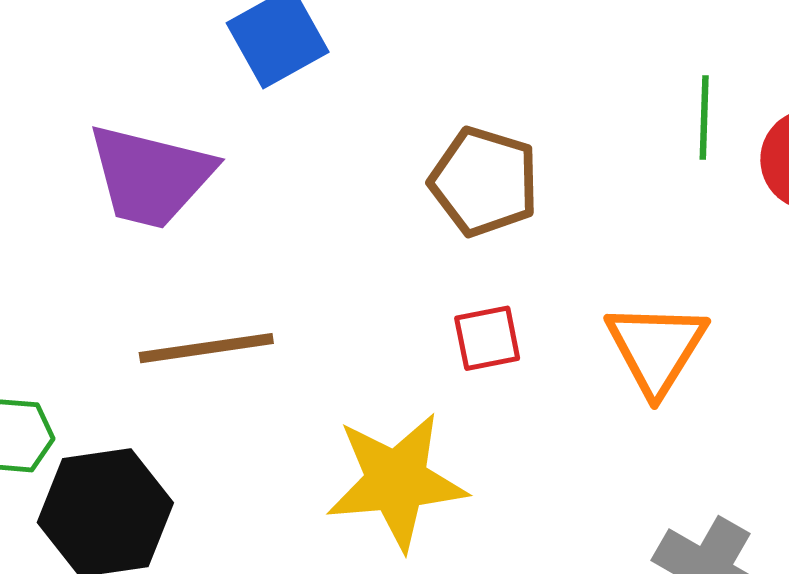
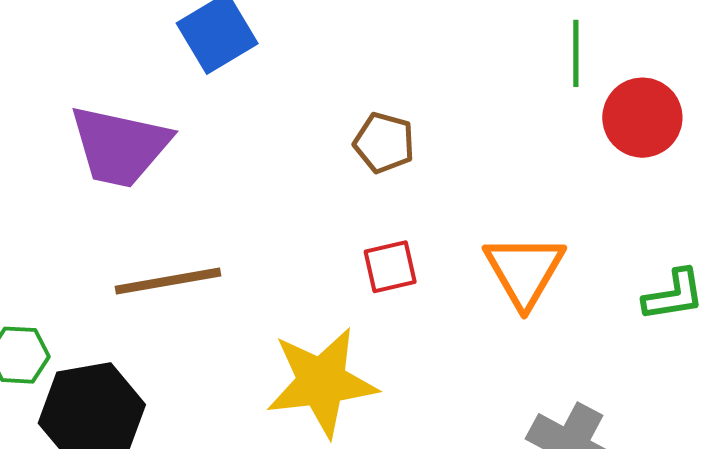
green line: (704, 118) -> (576, 53), moved
brown pentagon: (484, 182) -> (384, 143), size x0.7

